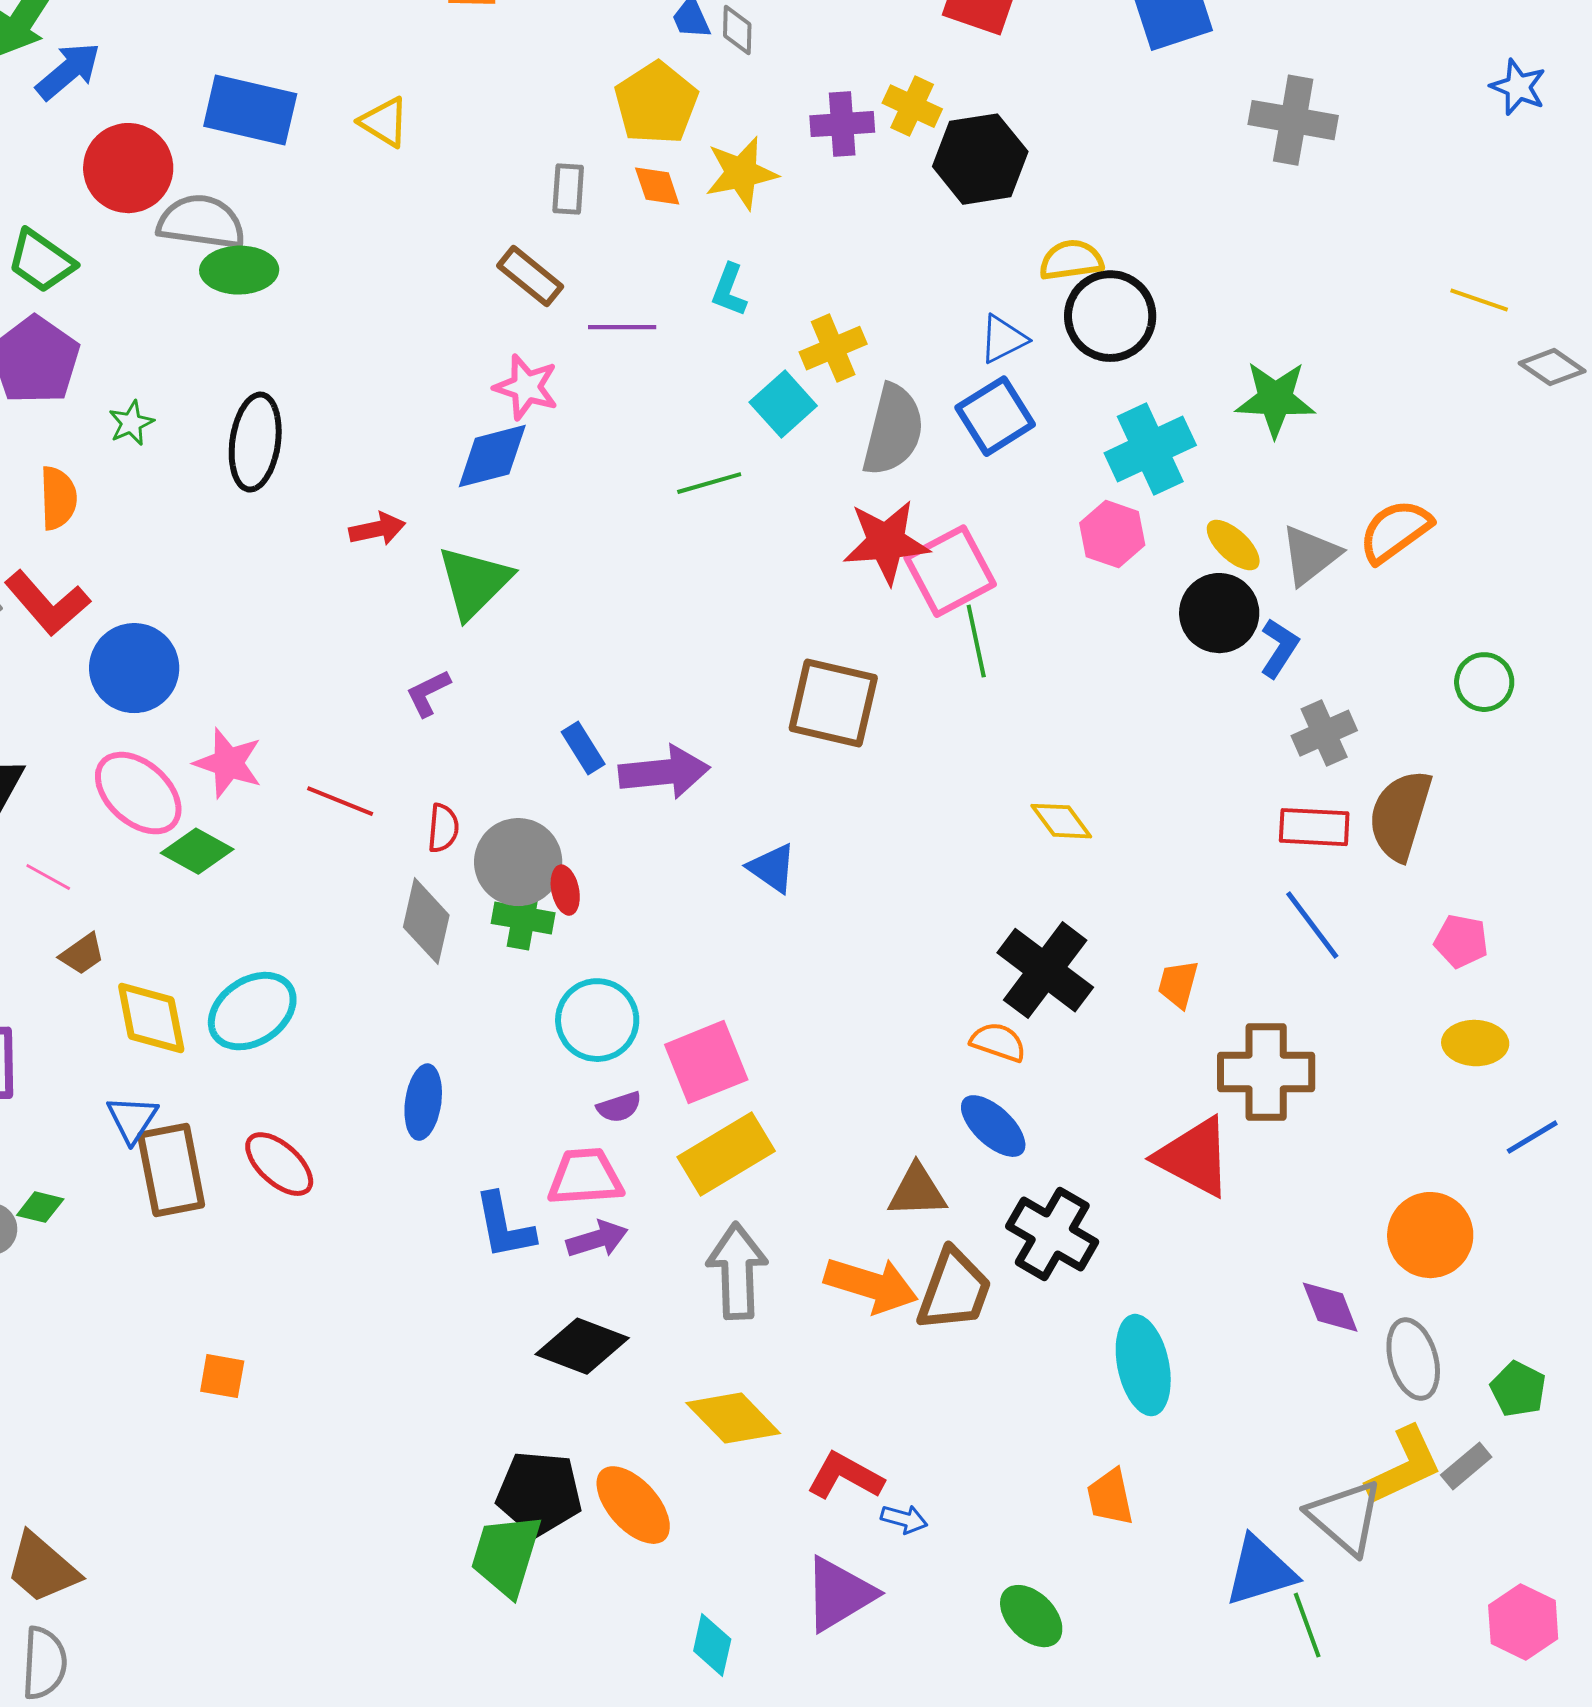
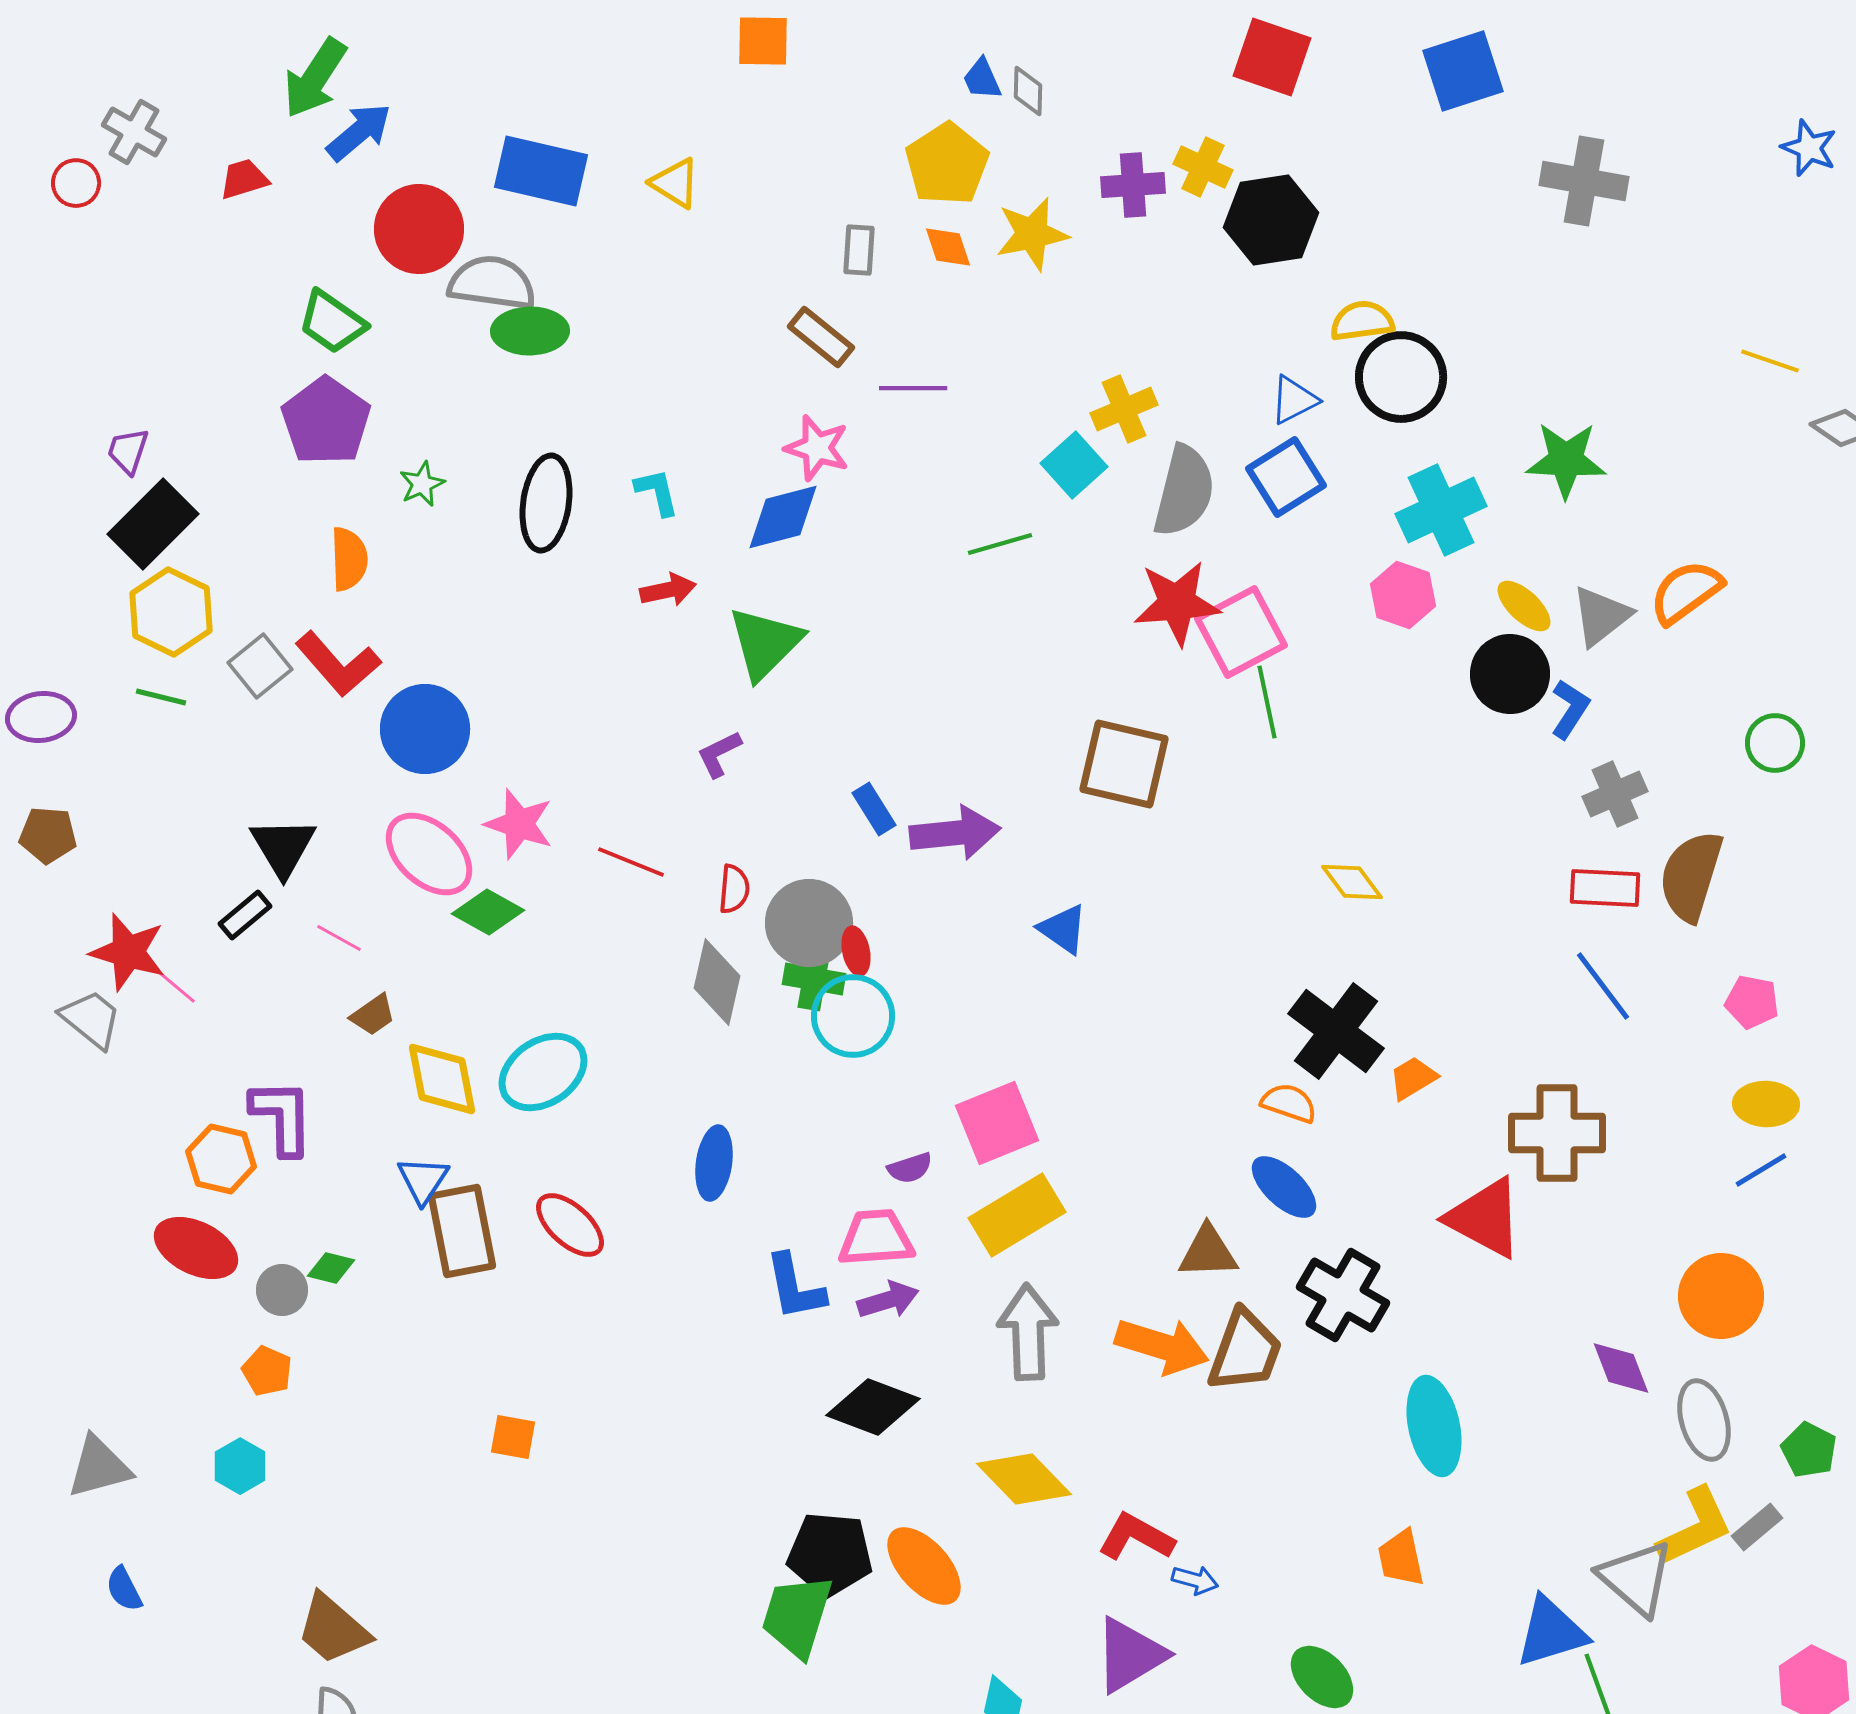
cyan L-shape: (729, 290) -> (657, 492), moved, turned 146
orange trapezoid: (1178, 984) -> (1413, 1078), moved, turned 44
cyan circle: (597, 1020) -> (853, 1016), moved
blue line: (1532, 1137) -> (1761, 1170), moved

